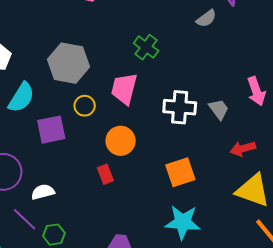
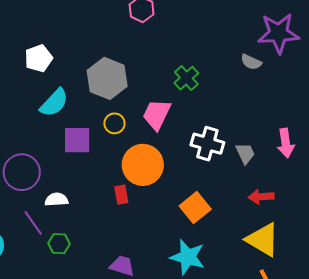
gray semicircle: (206, 19) -> (251, 62), turned 50
orange circle: (121, 141) -> (143, 165), size x1.4
orange square: (180, 172) -> (195, 208), turned -32

